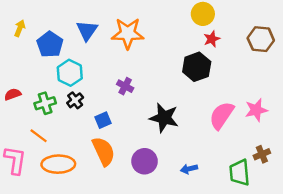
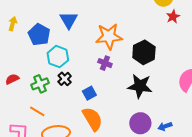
orange star: (128, 33) -> (109, 36), moved
black hexagon: (197, 67) -> (144, 52), moved
purple circle: (145, 161) -> (140, 123), moved

